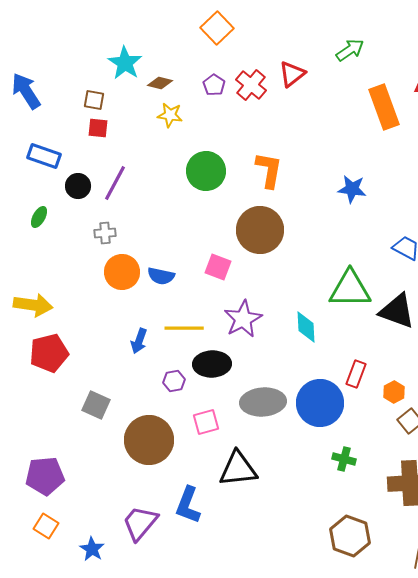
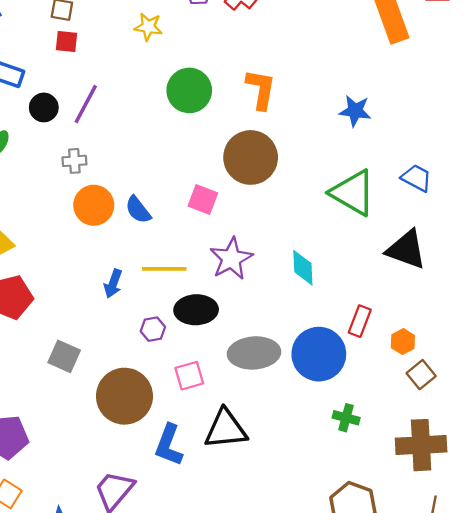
blue semicircle: (161, 276) -> (138, 210), turned 40
green triangle: (350, 289) -> (353, 193), moved, turned 30
blue L-shape: (188, 505) -> (169, 445), moved

